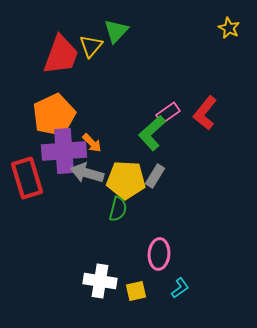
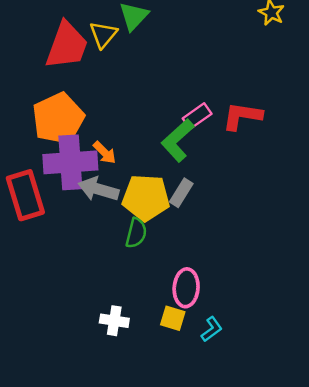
red L-shape: (205, 113) -> (242, 116), turned 60
white cross: (100, 281) -> (114, 321), size x0.7
yellow square: (136, 291) -> (173, 318), moved, turned 30

